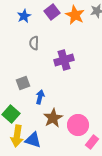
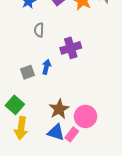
blue arrow: (40, 97) -> (46, 67), moved
blue triangle: (33, 140) -> (56, 132), moved
pink rectangle: (92, 142) -> (72, 134), moved

